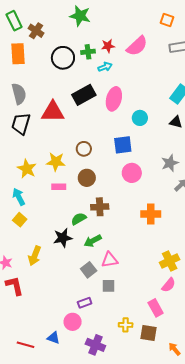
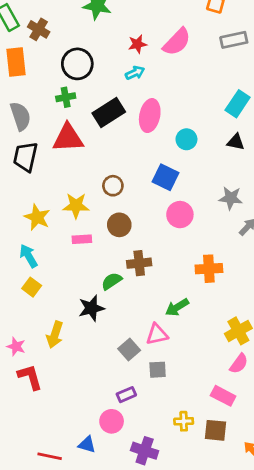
green cross: (88, 52) -> (66, 97), moved
blue square: (123, 145) -> (166, 177), turned 36
gray star: (170, 163) -> (231, 198), turned 30
green arrow: (93, 241) -> (177, 307), moved
pink rectangle: (156, 308) -> (223, 396), turned -30

